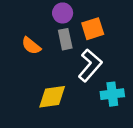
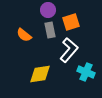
cyan cross: (112, 94) -> (86, 72), turned 30

